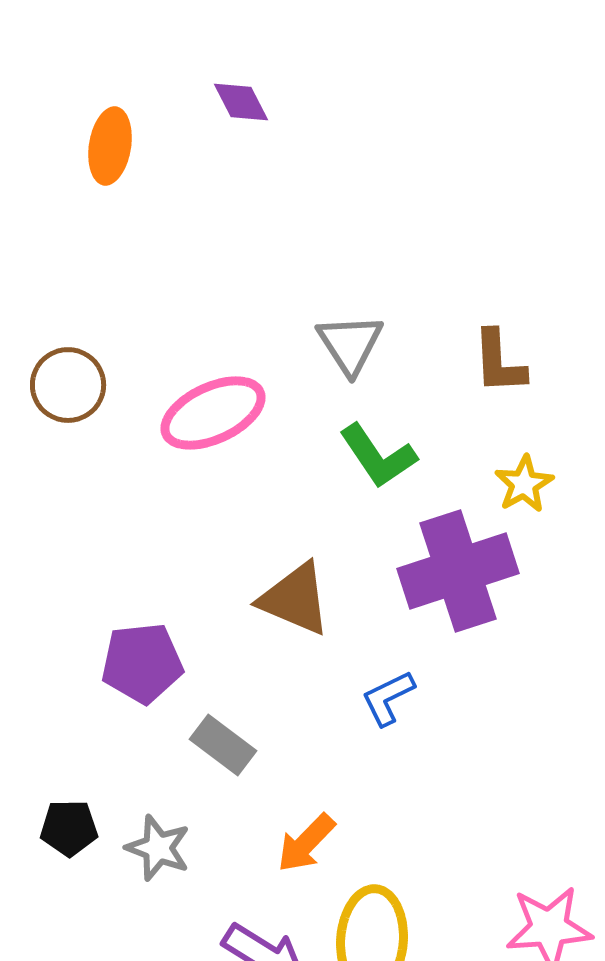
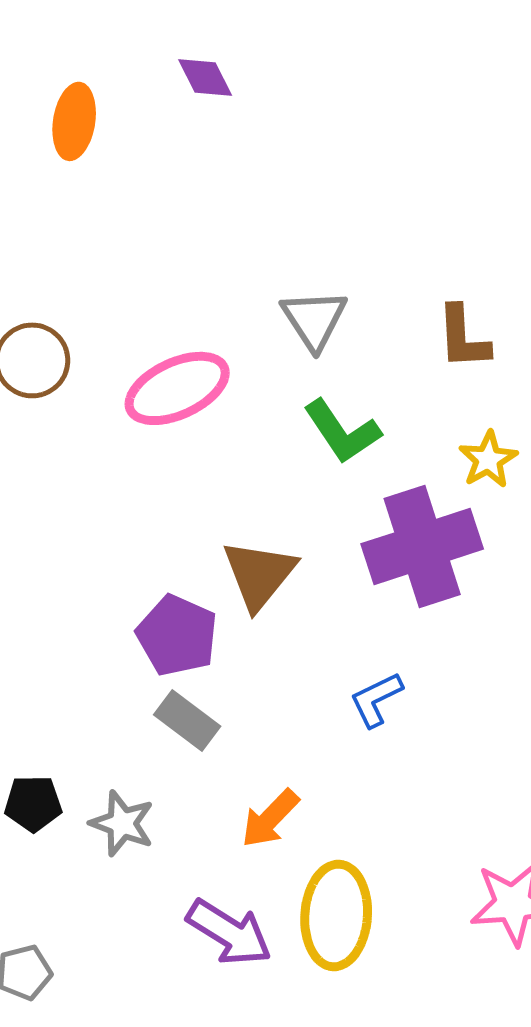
brown triangle: (295, 599) -> (259, 574), turned 46
purple pentagon: (142, 663) -> (177, 635), moved, turned 30
blue L-shape: (388, 698) -> (376, 699), moved

